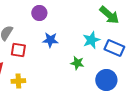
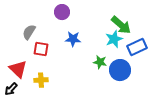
green arrow: (109, 15) -> (121, 25), moved
blue rectangle: (114, 48) -> (137, 47), turned -48
blue circle: (106, 80) -> (120, 70), moved

